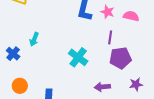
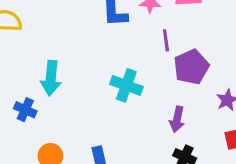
cyan arrow: (34, 39) -> (51, 78), size x1.5
purple arrow: (102, 87) -> (177, 119), turned -56

